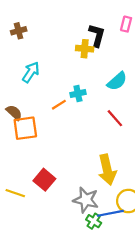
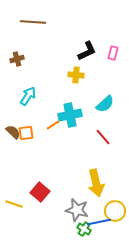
black L-shape: (97, 35) -> (87, 51), moved, turned 50
cyan cross: (78, 94) -> (70, 115), size x1.6
orange square: (25, 128) -> (26, 133), moved, size x0.7

